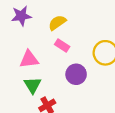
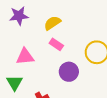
green triangle: (33, 85) -> (15, 83), moved

